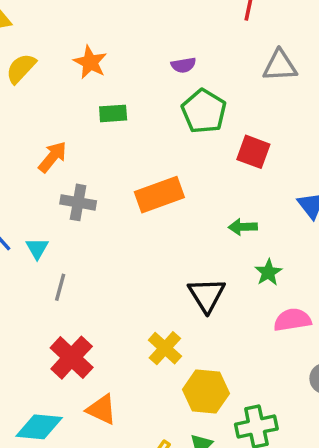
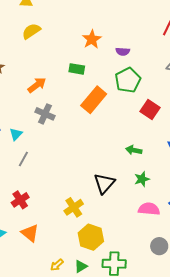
orange star: (90, 62) -> (92, 39), moved
orange rectangle: (159, 195) -> (94, 100), moved, turned -44
red cross: (72, 358) -> (20, 200), size x0.7

